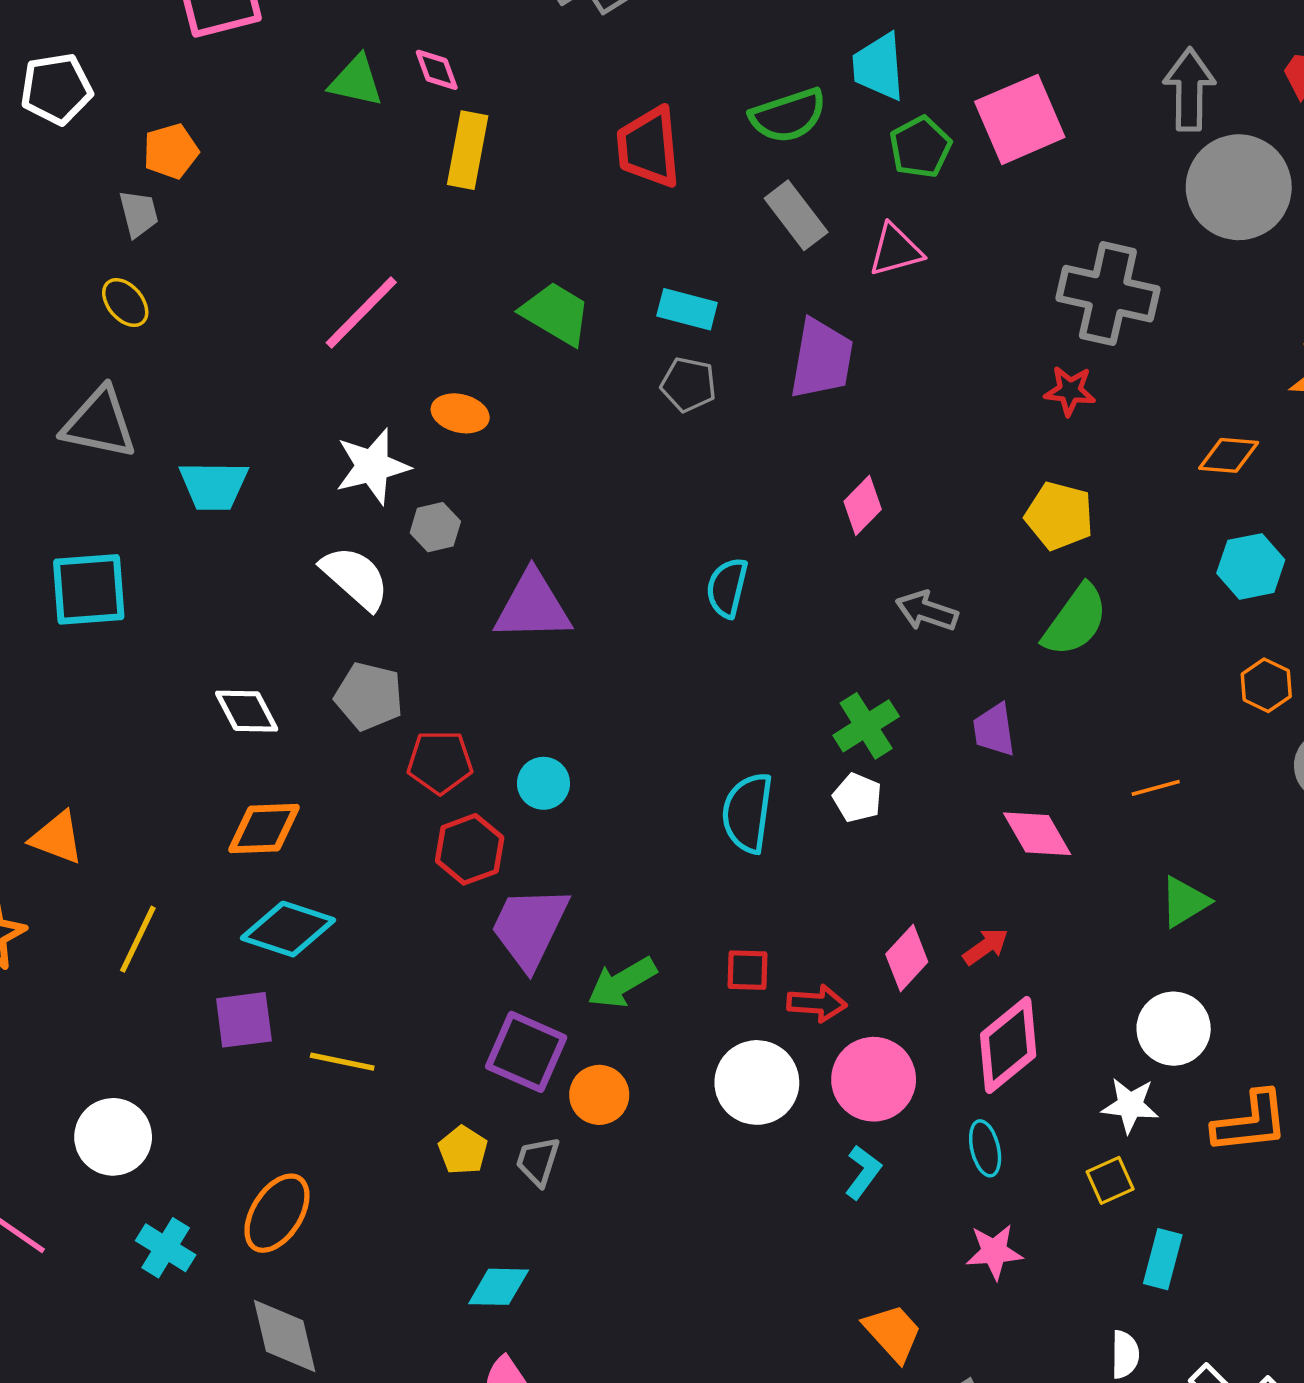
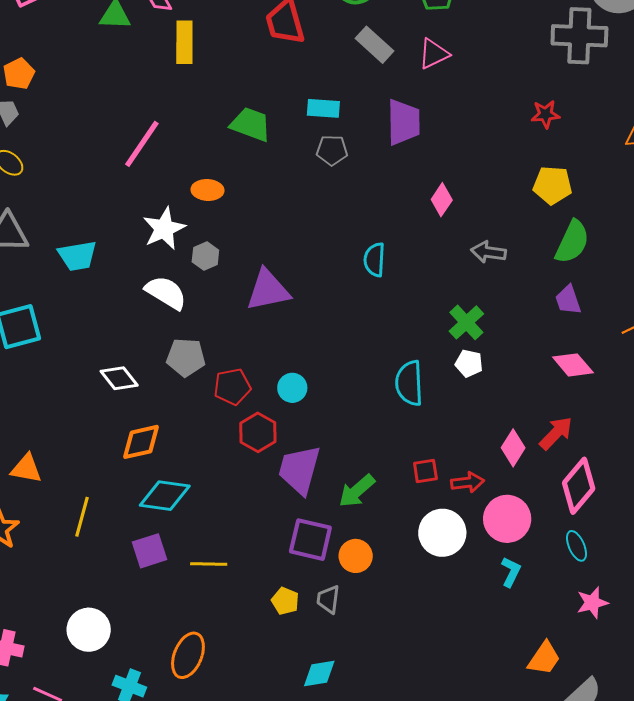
gray cross: (1108, 294) -> (579, 36), moved
purple trapezoid: (994, 730) -> (568, 300), moved
red arrow: (986, 946) -> (556, 433), size x1.4
orange trapezoid: (893, 1333) -> (544, 658), turned 87

